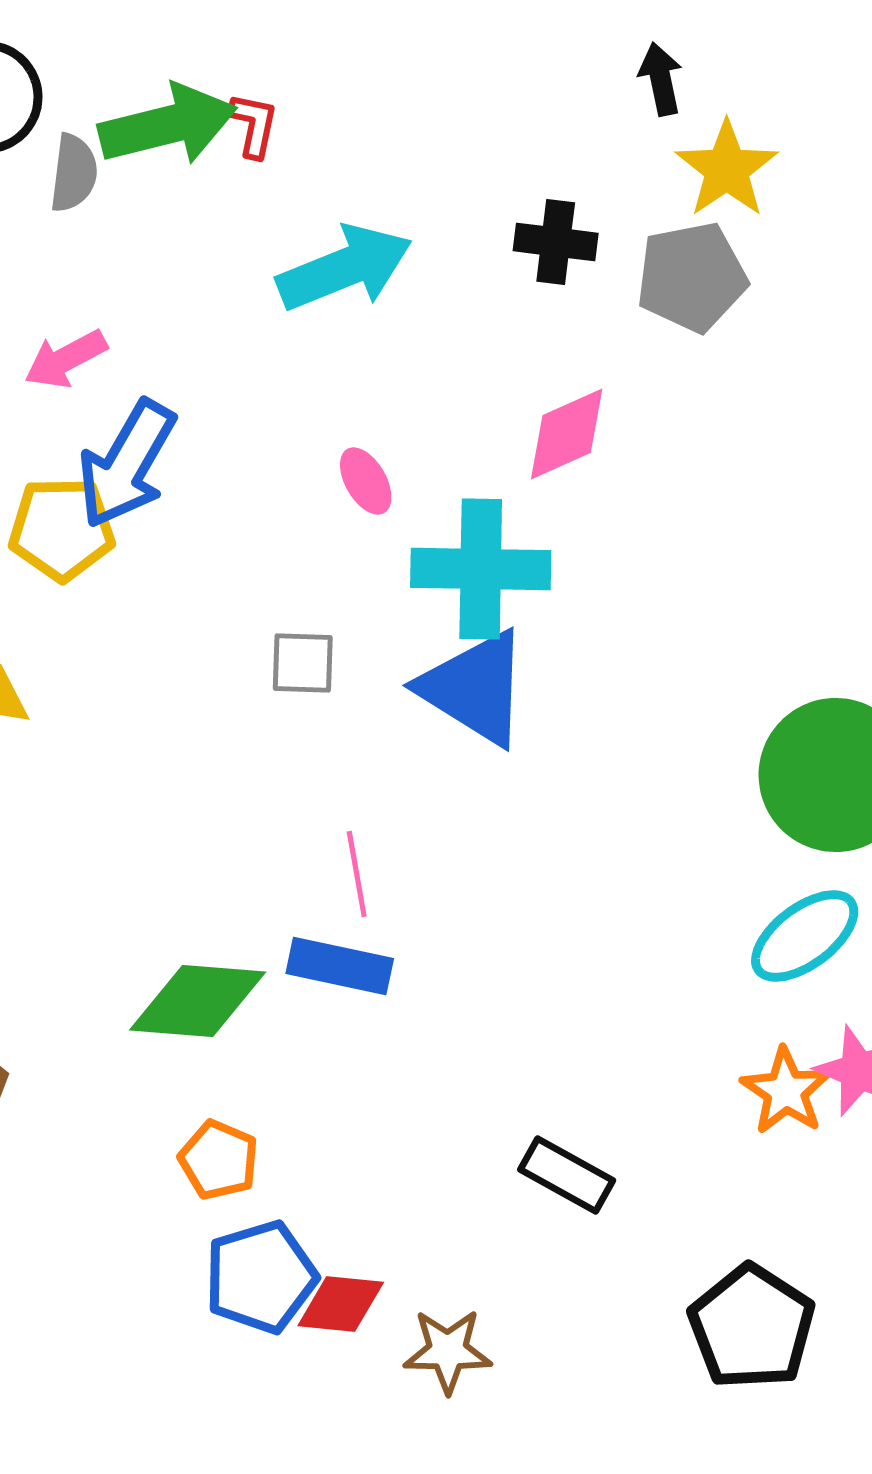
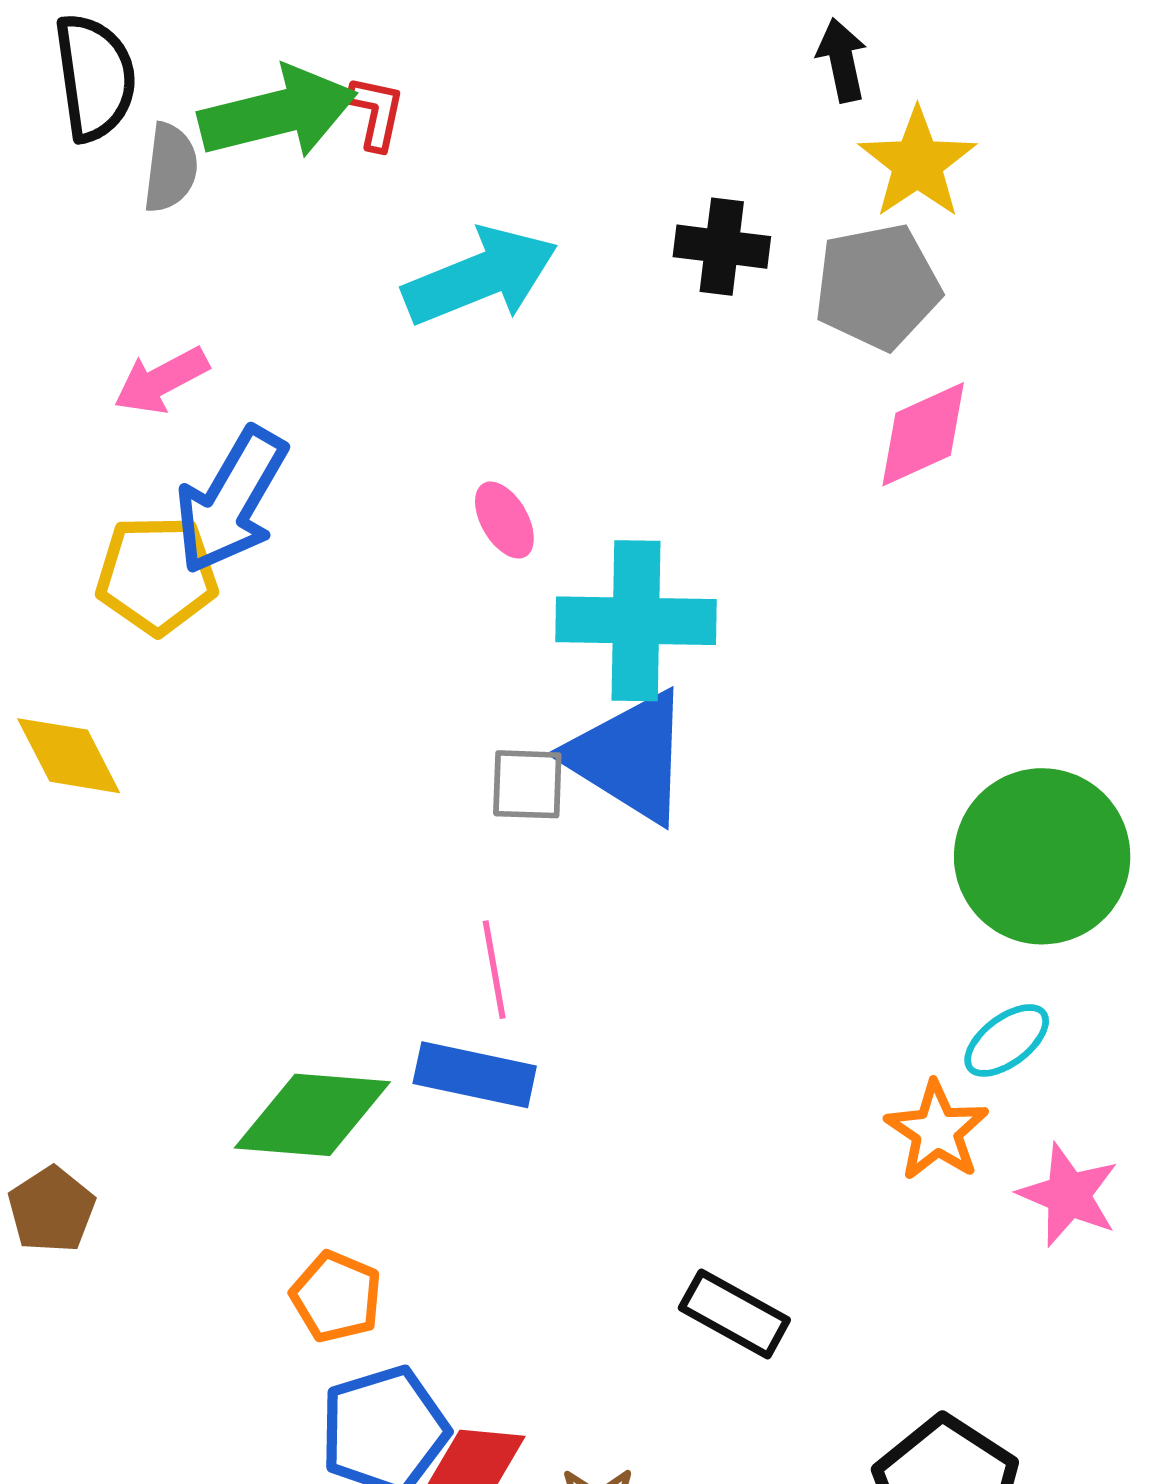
pink diamond: (567, 434) -> (923, 434), moved
gray square: (303, 663) -> (527, 784), moved
cyan ellipse: (805, 936) -> (1007, 1040), size x0.7
orange star: (786, 1091) -> (937, 1131), moved

